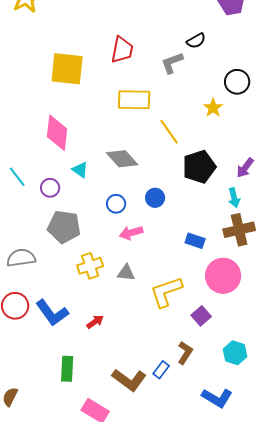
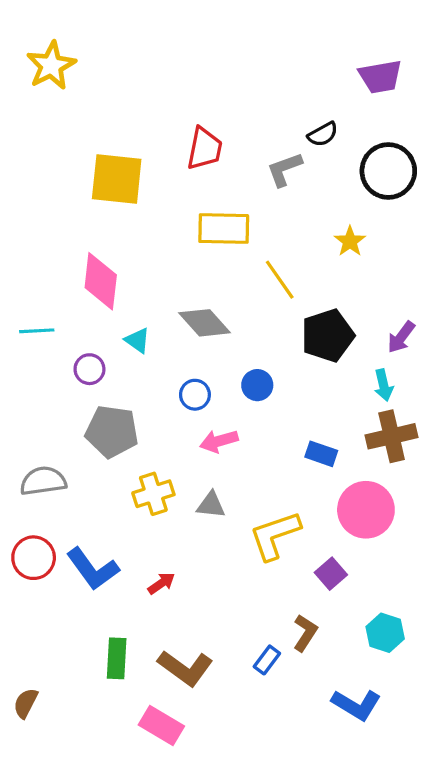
black circle: (237, 82) -> (388, 171), moved, size x1.4
cyan line: (17, 177) -> (37, 331), moved, turned -55
brown L-shape: (129, 380) -> (185, 668), moved

